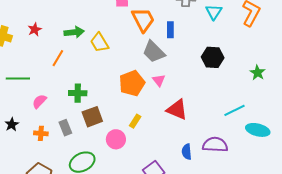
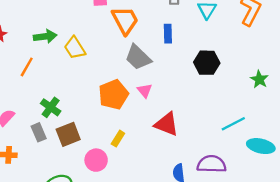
blue rectangle: (170, 30) -> (168, 34), moved
green cross: (78, 93) -> (51, 107), turned 36
gray rectangle: (65, 128) -> (39, 132), moved

